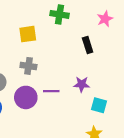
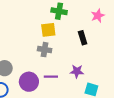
yellow square: (28, 34) -> (48, 30), moved
gray cross: (28, 66) -> (45, 50), moved

